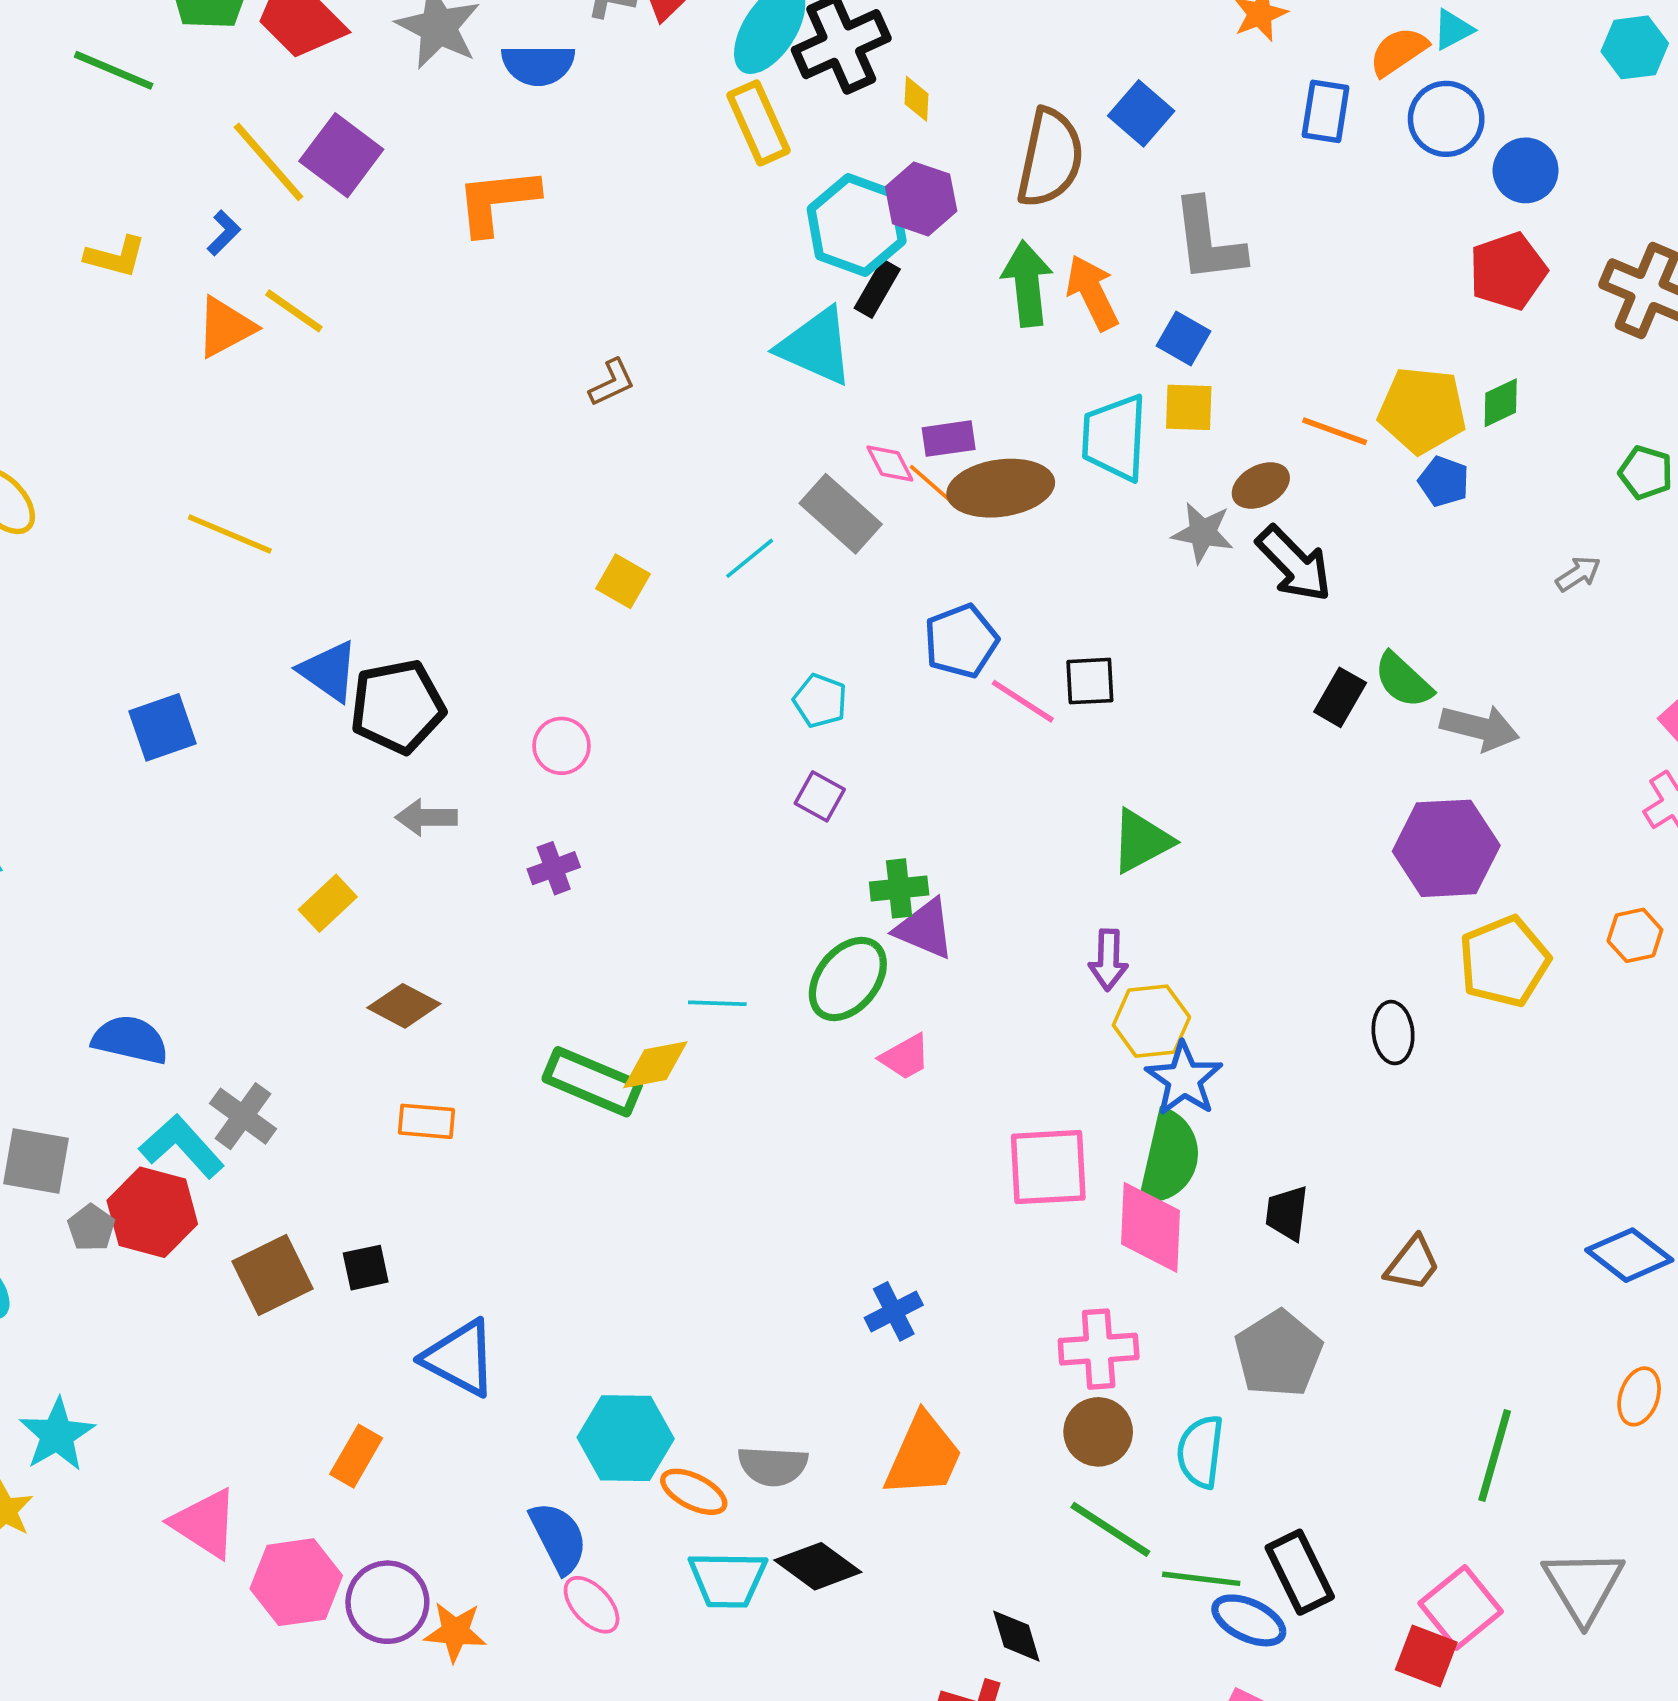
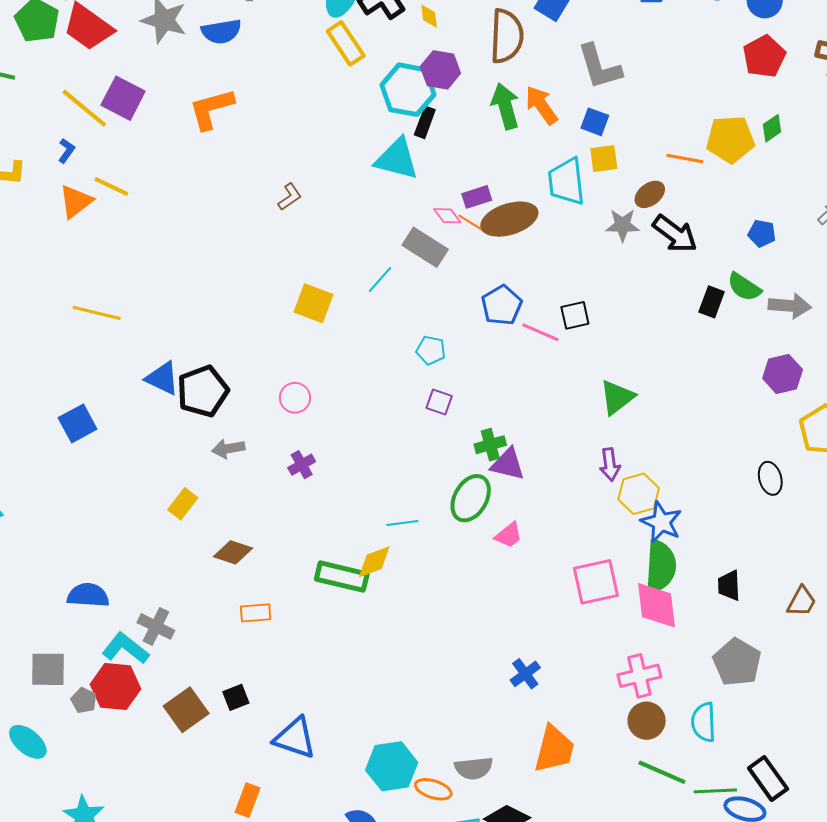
blue pentagon: (1444, 481) -> (762, 233), moved
yellow square: (623, 581) -> (314, 303), size x1.4
purple hexagon: (1446, 848) -> (783, 374), size x0.7

